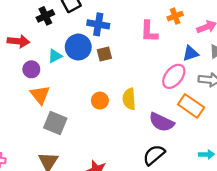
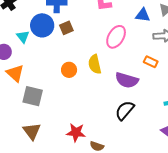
blue triangle: (191, 53) -> (143, 15), turned 35
cyan triangle: (55, 56) -> (23, 37), turned -32
pink ellipse: (174, 76) -> (116, 37), moved
orange rectangle: (191, 106) -> (151, 62), size x0.6

